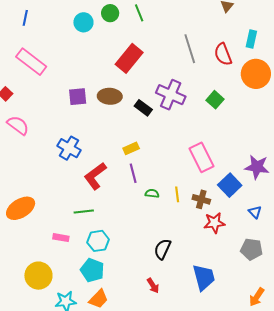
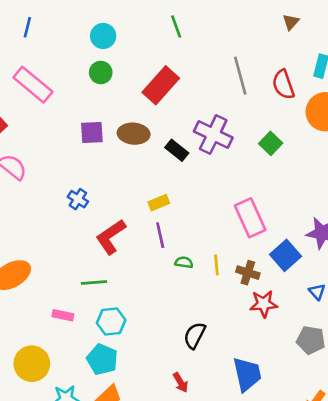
green circle: (110, 13) -> (101, 73), moved
blue cross: (69, 148) -> (78, 199), size x0.7

